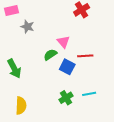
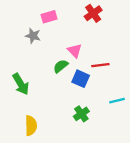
pink rectangle: (12, 11) -> (49, 17), moved
cyan line: (89, 94) -> (117, 101), moved

